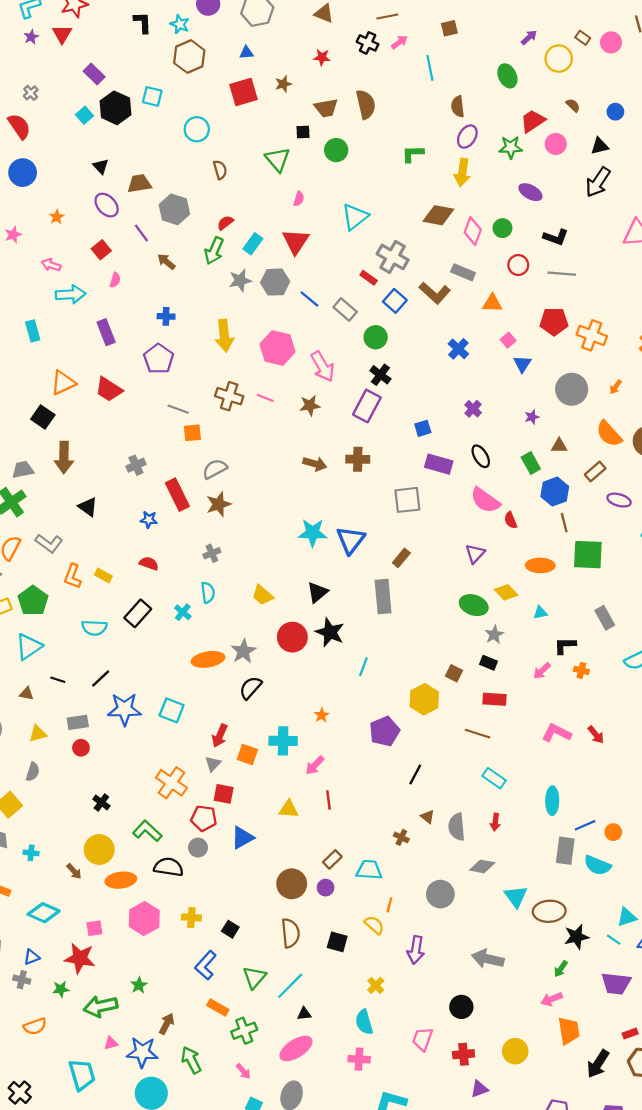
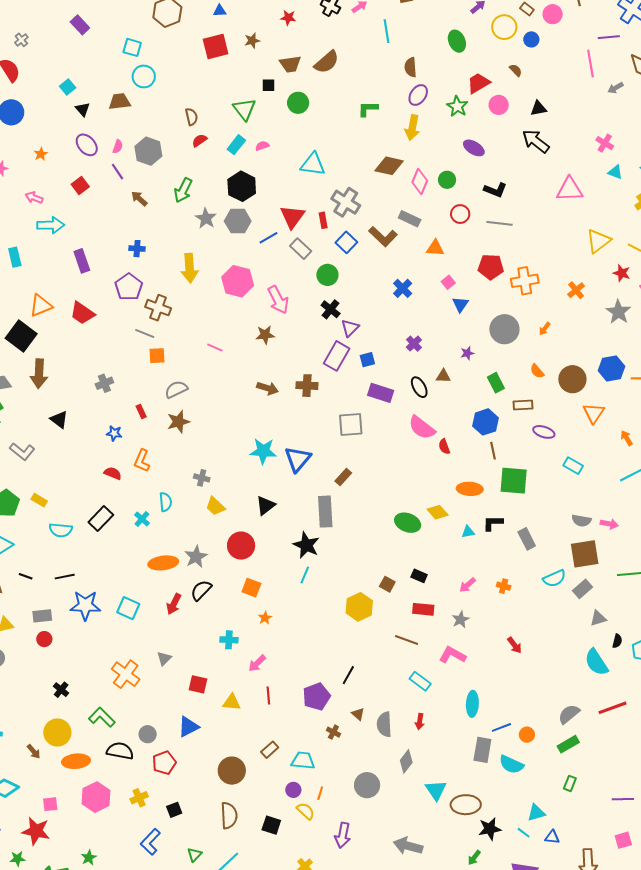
brown semicircle: (366, 104) -> (327, 62), turned 60
black hexagon: (116, 108) -> (242, 186), moved
blue circle: (615, 112) -> (531, 39), moved
cyan square: (84, 115) -> (68, 87), moved
cyan circle: (197, 129) -> (144, 76), moved
green star: (511, 147) -> (457, 106), turned 30
black arrow: (598, 182) -> (536, 141), turned 92
brown trapezoid: (139, 184) -> (120, 102), moved
pink semicircle: (299, 199) -> (262, 146), turned -128
cyan triangle: (355, 217) -> (313, 164), turned 44
red semicircle: (225, 223) -> (199, 140), moved
red triangle: (296, 241) -> (292, 217), moved
cyan rectangle: (253, 244) -> (236, 145), moved
red rectangle: (369, 278) -> (323, 220), turned 42
pink semicircle: (115, 280) -> (118, 147), moved
gray star: (240, 280) -> (206, 218), turned -30
blue line: (309, 299) -> (268, 238), turned -72
orange cross: (592, 335) -> (525, 281), turned -32
brown cross: (229, 396) -> (158, 308), moved
pink line: (265, 398) -> (215, 348), moved
purple rectangle: (367, 406) -> (337, 356), moved
black square: (43, 417) -> (21, 336), size x1.4
orange semicircle: (609, 434) -> (537, 371), size x0.6
brown triangle: (559, 446) -> (443, 376), moved
green rectangle: (531, 463) -> (496, 383), moved
brown rectangle: (595, 472) -> (523, 405), turned 36
red rectangle: (177, 495) -> (141, 411), size x0.5
gray cross: (212, 553) -> (202, 478), moved, turned 35
purple triangle: (475, 554) -> (350, 328), moved
orange L-shape: (73, 576) -> (142, 461), moved
yellow rectangle: (103, 576) -> (39, 500), moved
black star: (330, 632) -> (306, 545), moved
gray star: (494, 635) -> (461, 620), moved
black L-shape: (565, 646) -> (493, 523), moved
black line: (101, 678) -> (65, 577), turned 30
purple pentagon: (384, 731) -> (316, 697), moved
pink L-shape: (557, 733) -> (452, 655), moved
red arrow: (220, 736) -> (174, 604), moved
cyan cross: (283, 741) -> (229, 640), size x0.7
orange square: (247, 754) -> (251, 588), moved
red square: (224, 794) -> (198, 684), moved
red pentagon: (204, 818) -> (164, 763), moved, turned -30
gray diamond: (482, 866) -> (406, 761), turned -65
purple circle: (326, 888) -> (293, 790), moved
yellow cross: (191, 917) -> (139, 798), turned -30
black square: (230, 929) -> (174, 810), turned 35
green triangle: (254, 977) -> (194, 855), size x0.7

